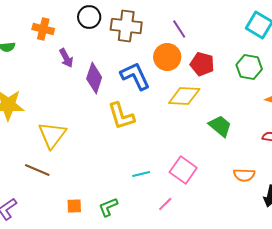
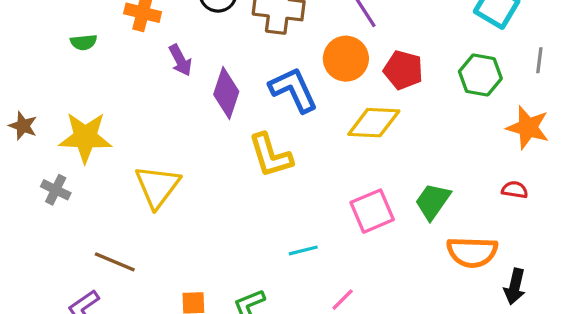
green trapezoid: (220, 126) -> (433, 201), moved, turned -95
brown line: (37, 170) -> (115, 262), moved
pink square: (183, 170) -> (372, 211), moved, turned 32
orange semicircle: (244, 175) -> (472, 252), size x1.4

